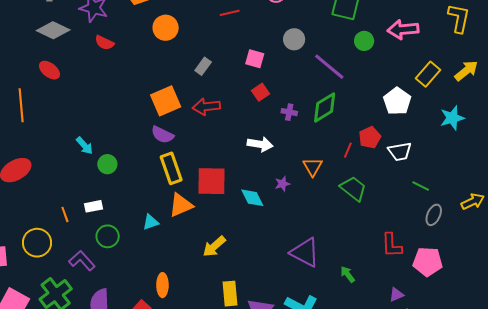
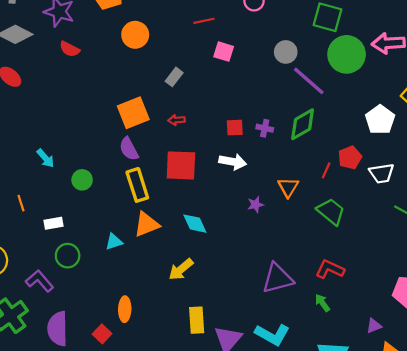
gray circle: (294, 39) -> (286, 52), moved
green circle: (364, 41) -> (347, 54), size x1.8
pink square: (255, 59) -> (224, 52), moved
red square: (260, 92) -> (235, 128), moved, turned 30
red arrow: (206, 107) -> (177, 120), size x0.6
purple semicircle: (162, 135) -> (129, 149), turned 35
green circle: (107, 164) -> (82, 180), moved
red square: (211, 181) -> (181, 165), moved
cyan diamond: (252, 198) -> (195, 224), moved
orange line: (65, 214) -> (21, 203), moved
red L-shape: (392, 245) -> (330, 269), moved, turned 116
purple triangle: (305, 252) -> (278, 278), turned -44

